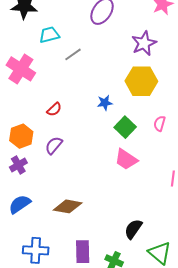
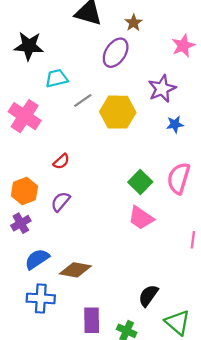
yellow hexagon: (141, 81) -> (118, 112), moved
blue star: (105, 103) -> (175, 124), moved
pink semicircle: (160, 124) -> (179, 178), size x1.8
blue semicircle: (20, 204) -> (37, 259), moved
blue cross: (36, 250) -> (41, 298), moved

